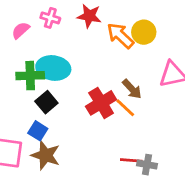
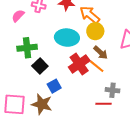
yellow circle: (144, 32) -> (95, 31), moved
cyan ellipse: (53, 68) -> (67, 38), moved
blue square: (38, 131) -> (54, 86), moved, turned 32
gray cross: (147, 165) -> (113, 90), moved

